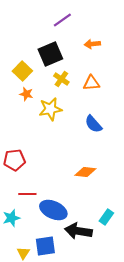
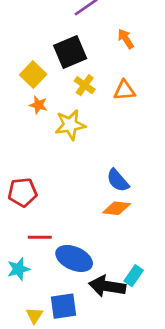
orange arrow: (92, 44) -> (126, 39), turned 63
blue semicircle: (93, 124) -> (118, 180), moved
cyan rectangle: (106, 217) -> (134, 276), moved

